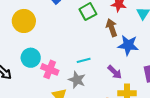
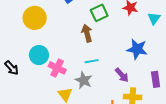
brown arrow: (112, 28) -> (87, 33), moved

